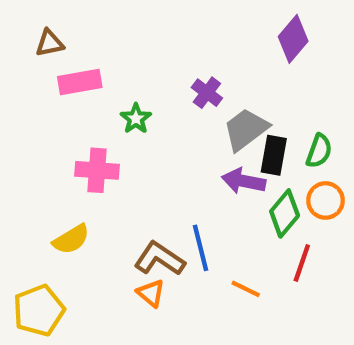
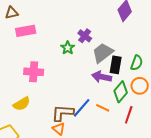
green star: (136, 119) -> (68, 48), moved
blue line: (200, 248) -> (82, 108), turned 55
brown L-shape: (160, 259) -> (63, 113), turned -30
orange line: (246, 289) -> (103, 108), moved

